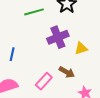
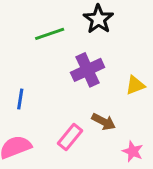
yellow triangle: (81, 48) -> (135, 85), moved

